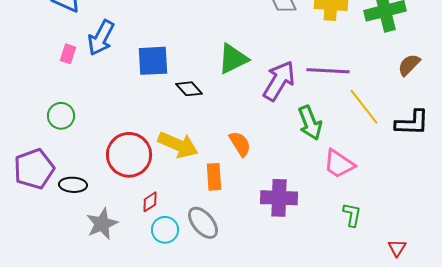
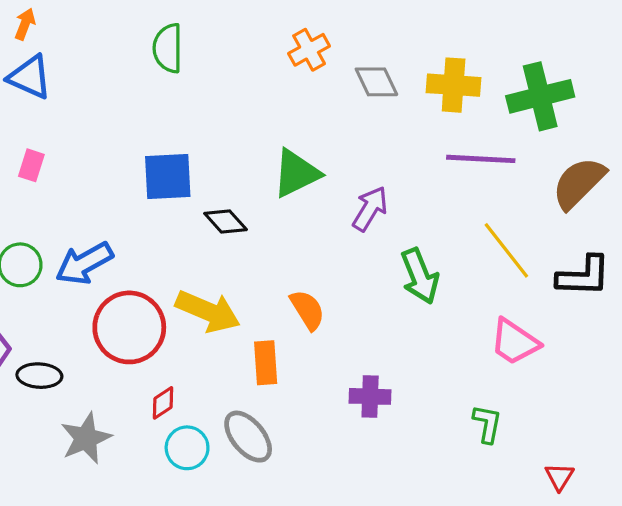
blue arrow: (101, 38) -> (84, 263), moved, turned 33
brown semicircle: (409, 65) -> (579, 183), size x1.5
purple line: (328, 71) -> (481, 159), moved
purple arrow: (279, 81) -> (370, 209), size x0.7
pink trapezoid: (339, 164) -> (514, 342), moved
purple cross: (279, 198) -> (370, 396), size x0.7

